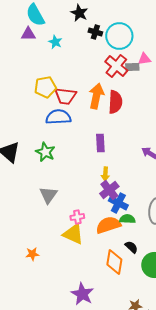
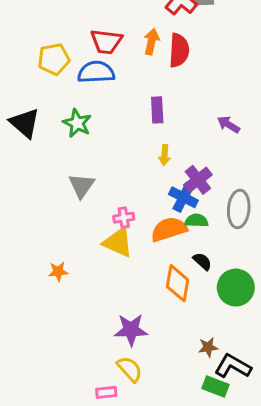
yellow pentagon: (45, 87) -> (54, 59), moved
orange arrow: (96, 96) -> (151, 42), size x0.7
purple cross: (109, 190) -> (198, 180), moved
purple star: (82, 294) -> (131, 330), turned -30

